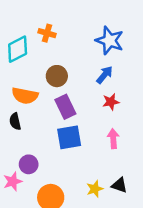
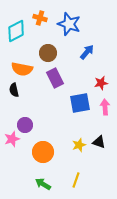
blue star: (110, 40) -> (69, 24), moved
red star: (111, 102) -> (101, 83), moved
blue square: (69, 137) -> (80, 103), moved
pink arrow: (113, 139) -> (105, 107), moved

